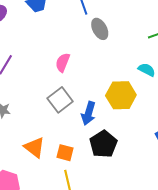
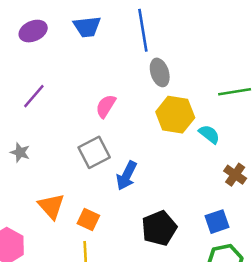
yellow hexagon: (121, 95) -> (175, 115), moved
black pentagon: (103, 144) -> (159, 228), moved

